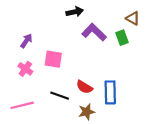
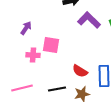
pink cross: (25, 69) -> (33, 55), moved, turned -32
black line: (60, 96) -> (57, 89), moved, turned -30

